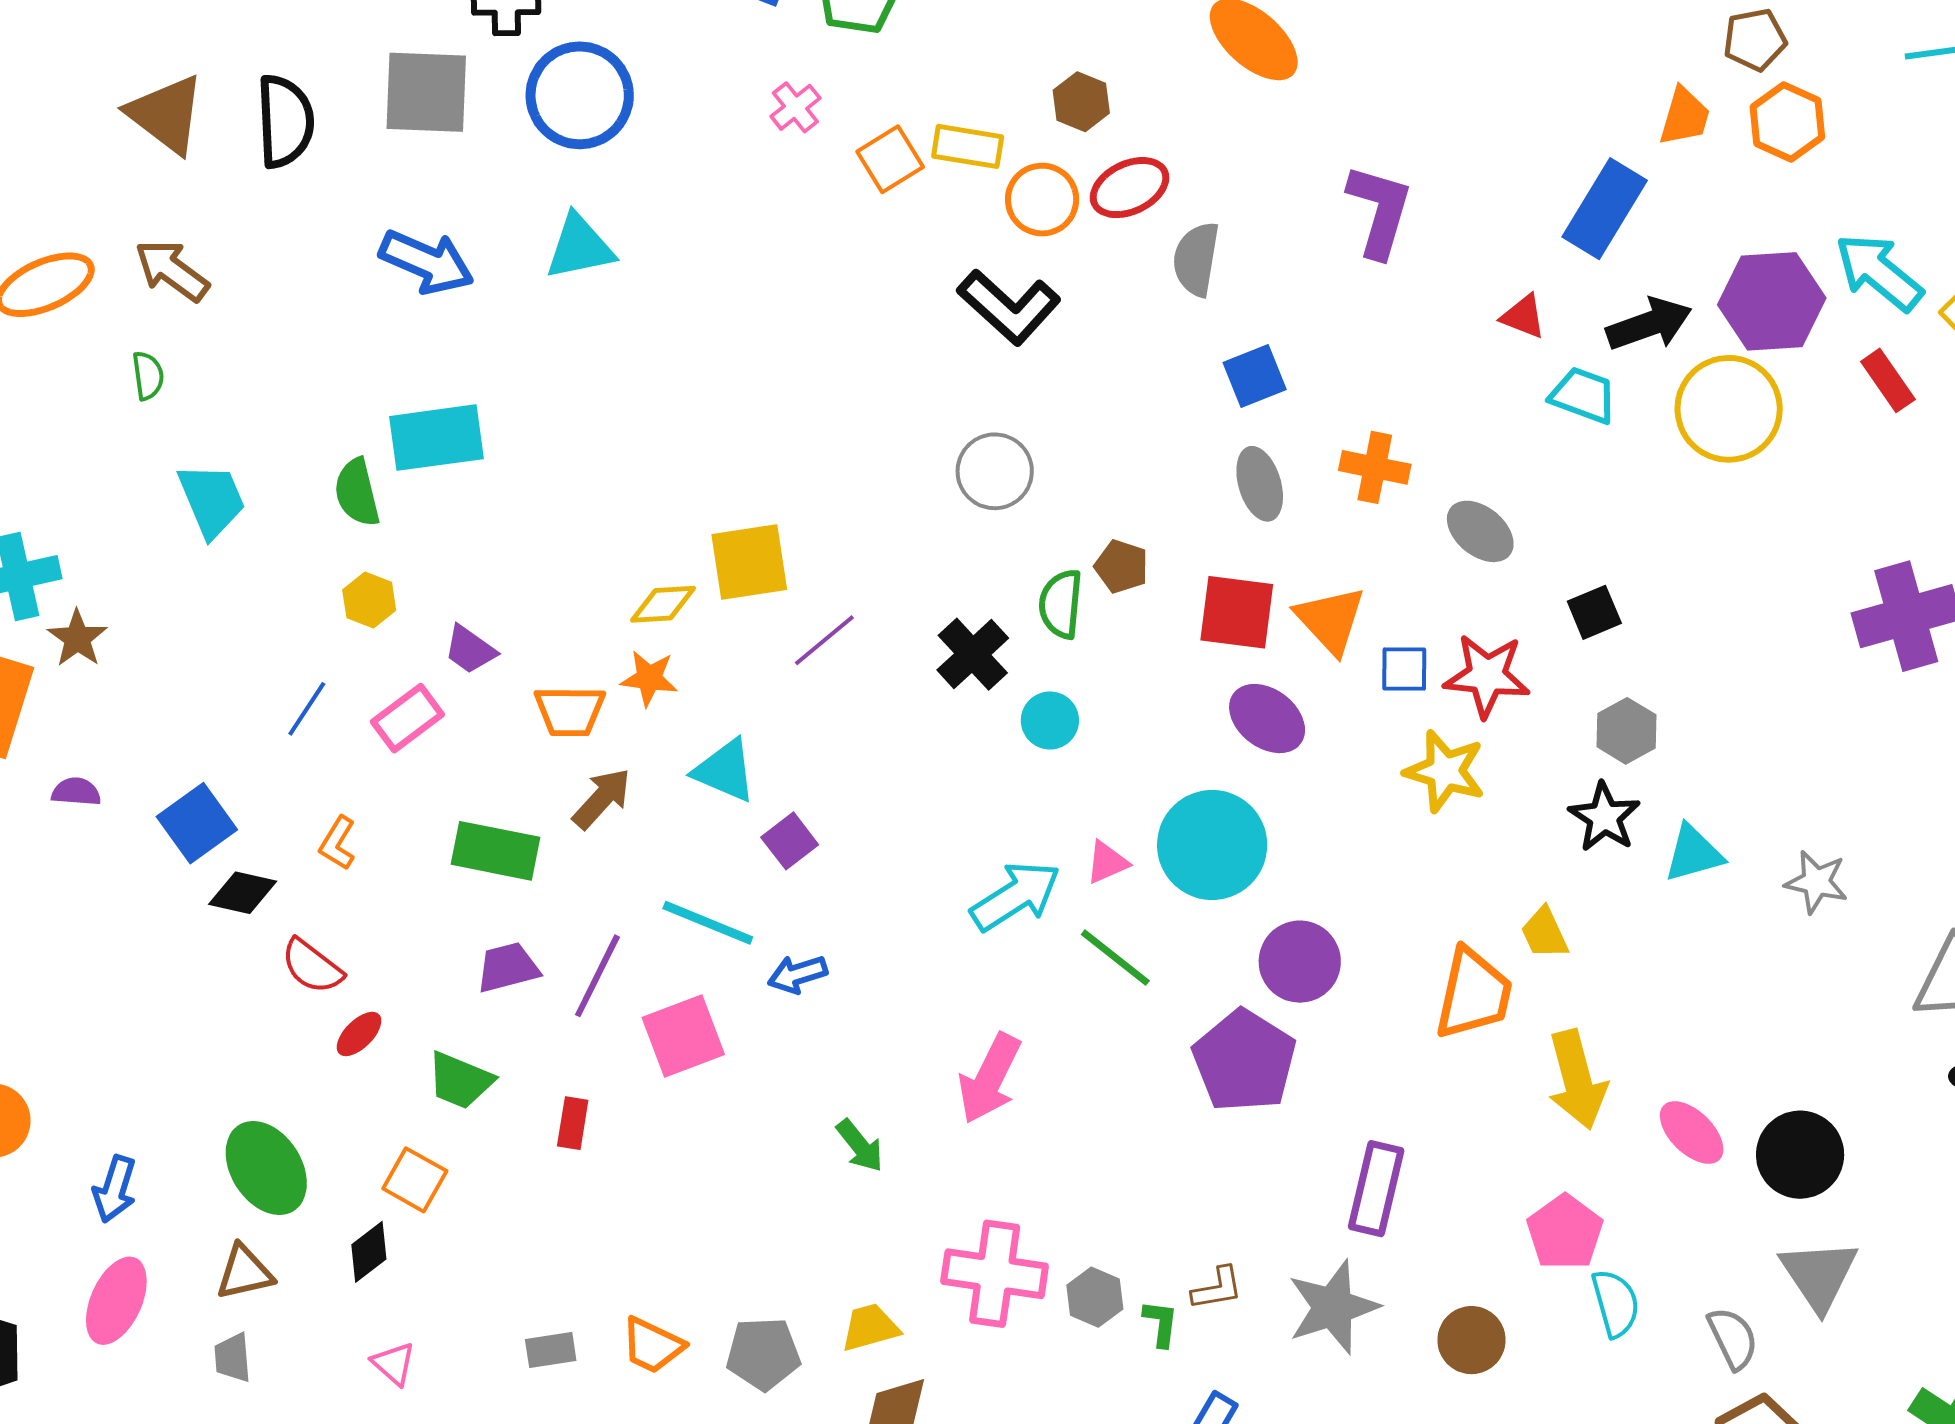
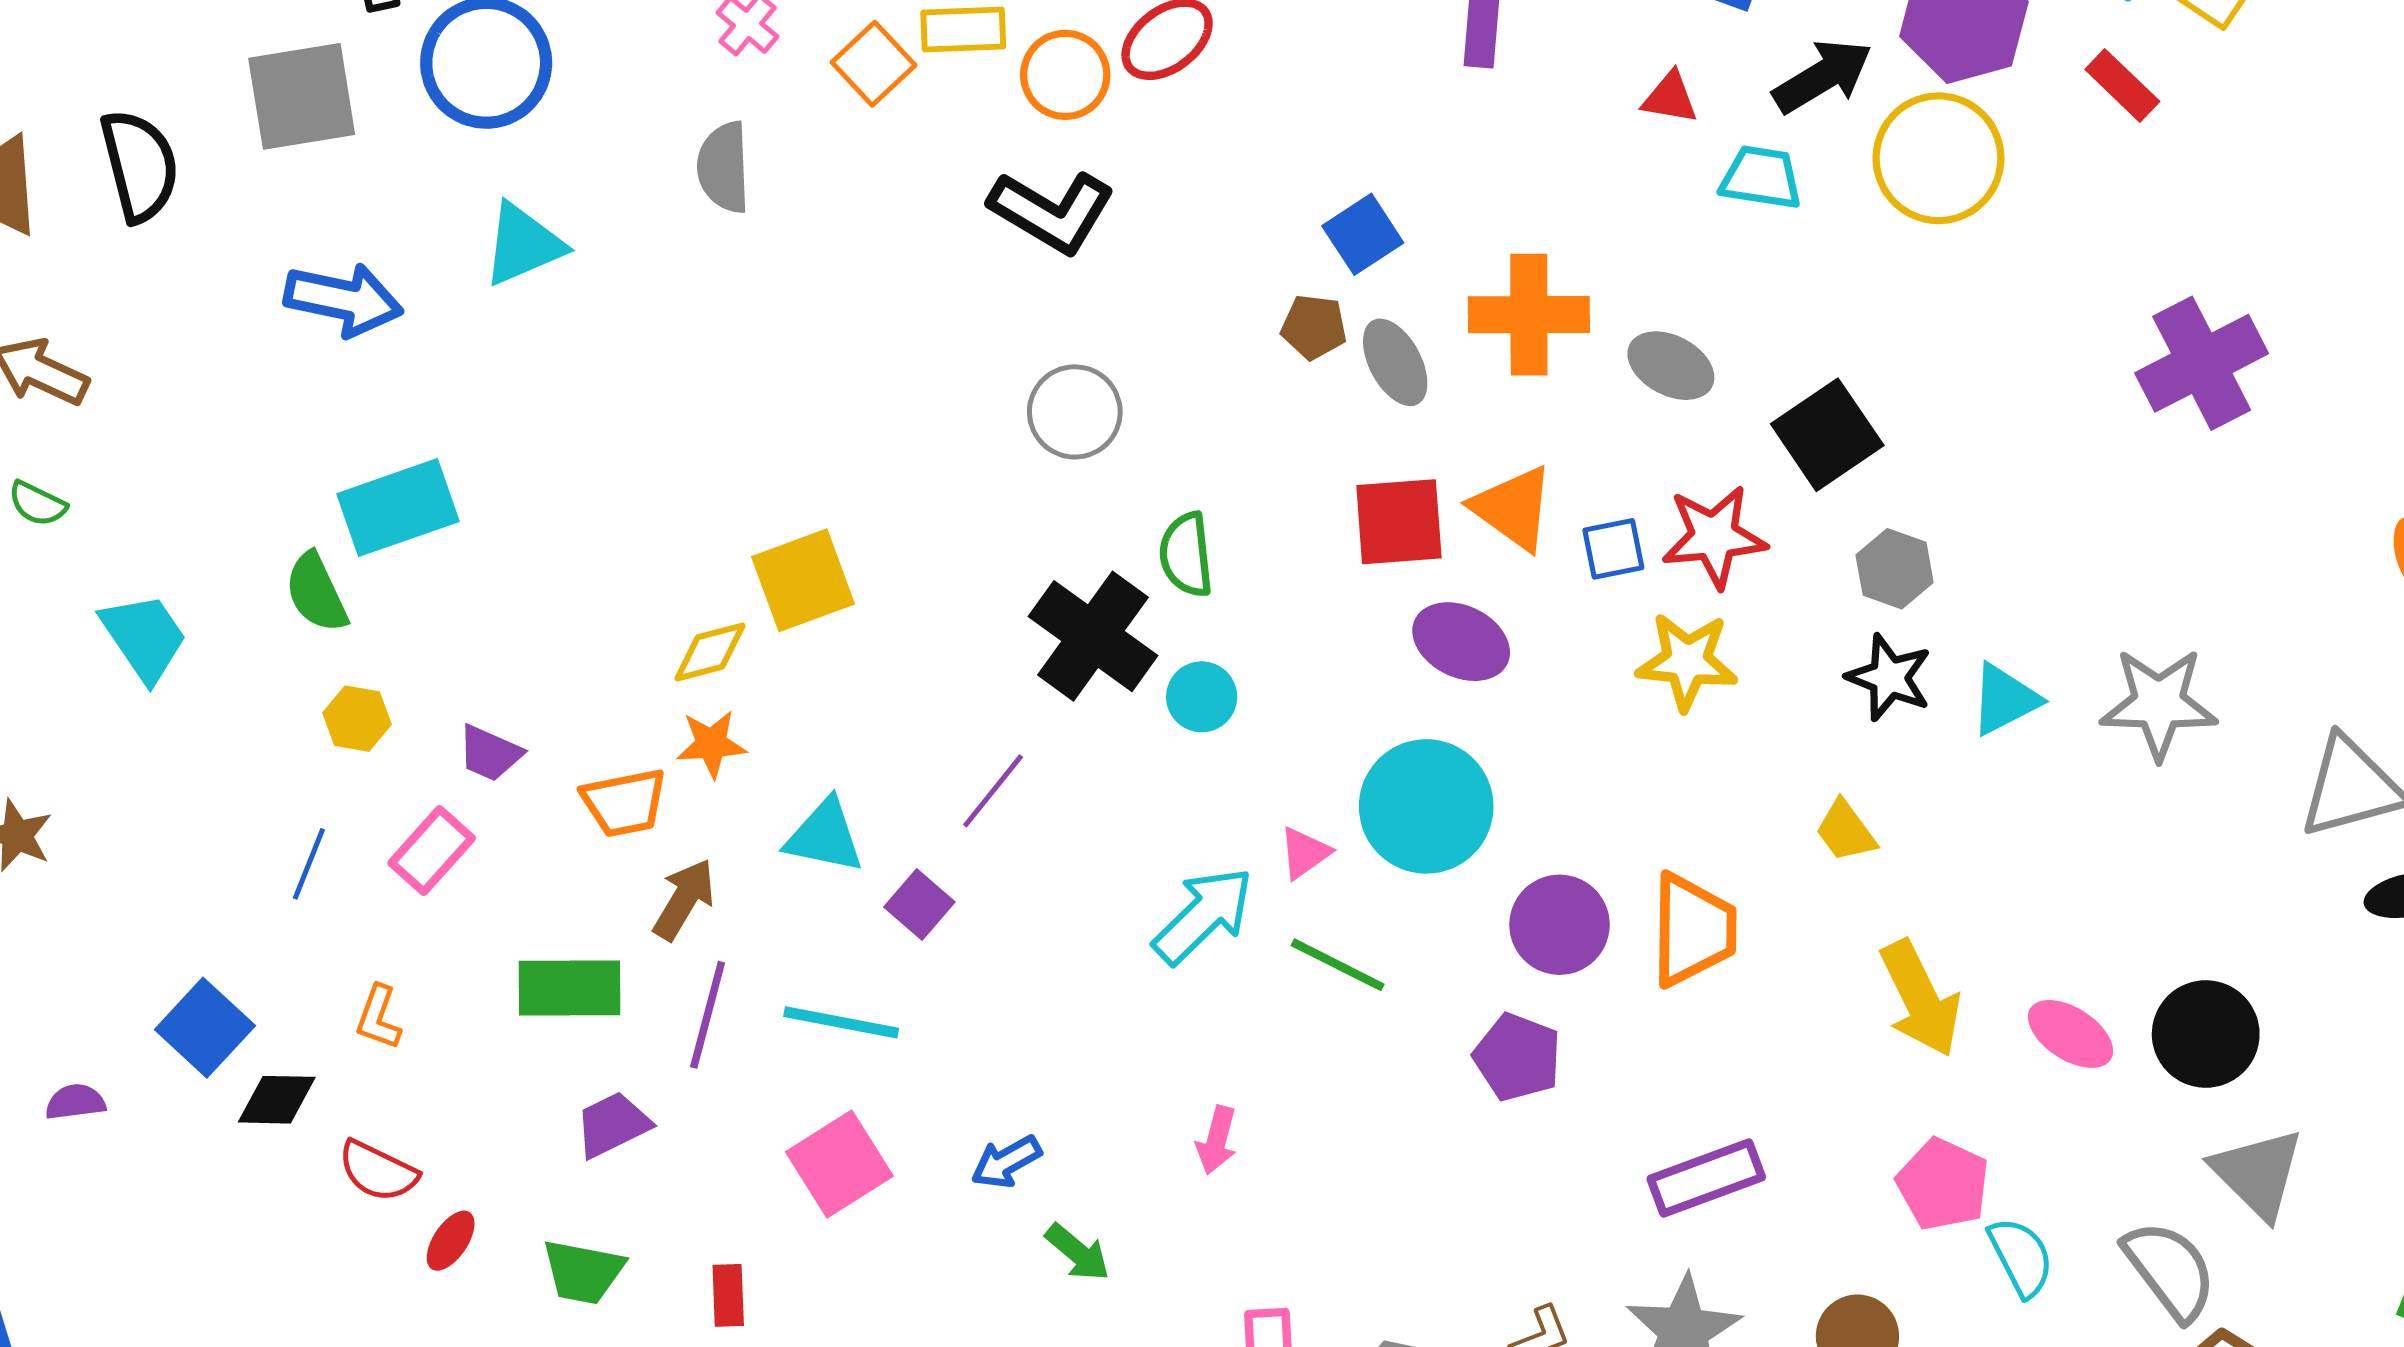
gray semicircle: (1196, 259) -> (724, 167), moved
green semicircle: (148, 376) -> (37, 504), turned 135
orange cross: (1375, 467) -> (1529, 315), size x1.4
brown pentagon: (1121, 566) -> (1314, 327), moved
black square: (1594, 612) -> (1827, 435), size x1.6
purple line: (824, 640) -> (993, 791), moved
black cross: (973, 654) -> (1093, 636), size x1.4
purple semicircle: (76, 792) -> (75, 1102), moved
gray star: (1816, 882) -> (2159, 704), size x1.5
blue arrow: (797, 974) -> (1006, 1162), moved
purple line: (597, 976) -> (708, 1015), moved
orange trapezoid: (1474, 994) -> (1693, 930), moved
purple pentagon: (1244, 1061) -> (1517, 1057), size x0.7
pink arrow: (990, 1078) -> (1217, 1140), size x0.6
purple rectangle: (1376, 1189) -> (1706, 1178), turned 68
gray semicircle: (1733, 1338) -> (2170, 1270), size x1.4

